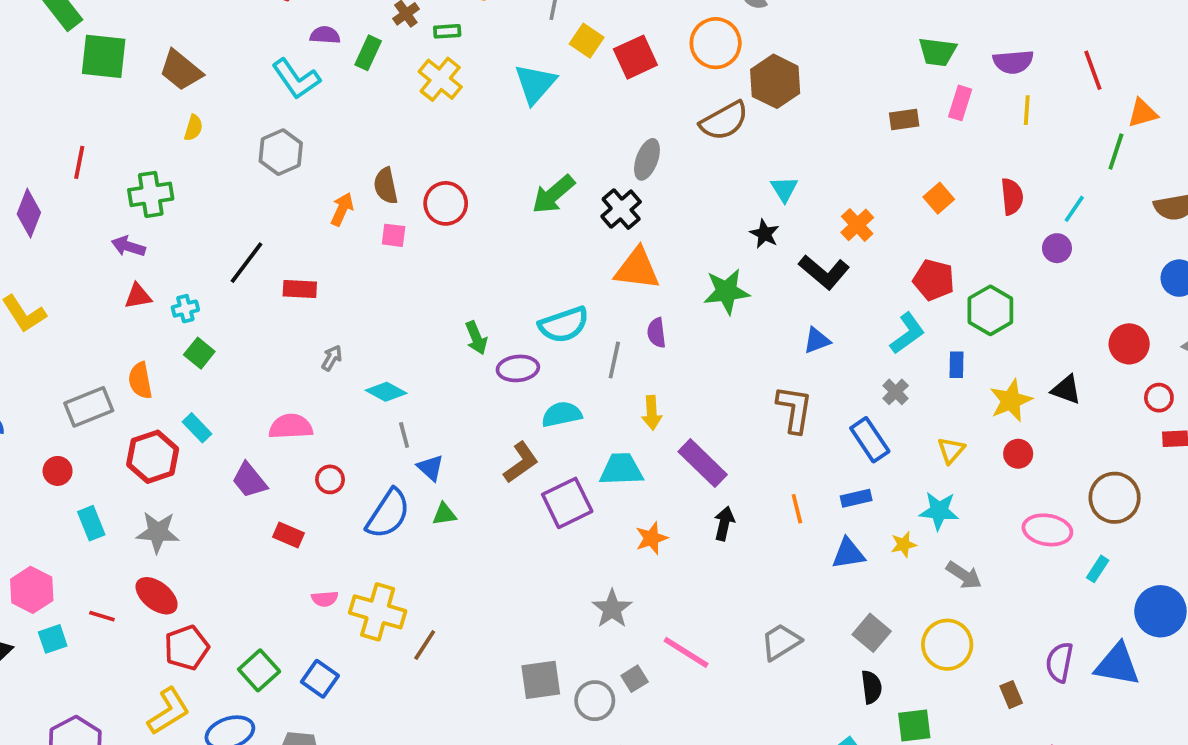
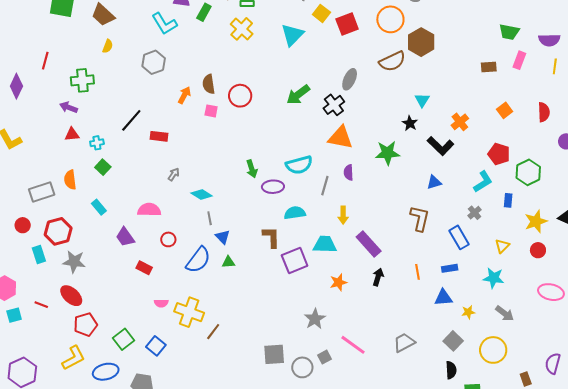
red hexagon: (153, 457) -> (58, 231), moved
brown L-shape: (521, 462) -> (271, 237), turned -60
yellow star: (904, 544) -> (468, 312), moved

